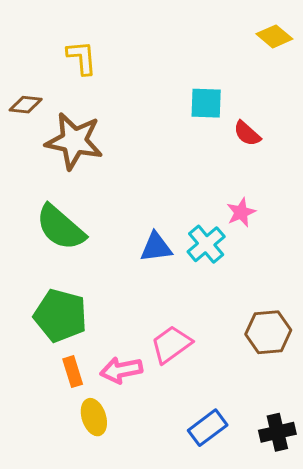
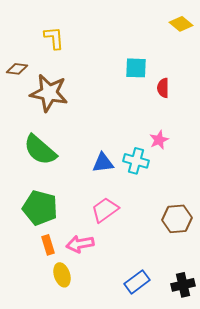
red semicircle: (247, 133) -> (163, 88), turned 48
cyan cross: (206, 244) -> (136, 161), turned -35
pink trapezoid: (171, 344) -> (105, 210), moved

